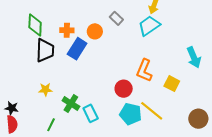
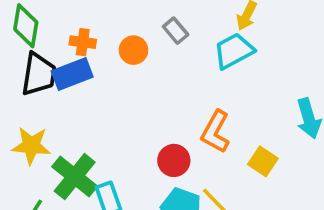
blue rectangle: (77, 49) -> (72, 74), moved, turned 30
yellow star: (45, 89) -> (31, 146), size x1.5
green cross: (71, 104) -> (75, 177), size x1.4

